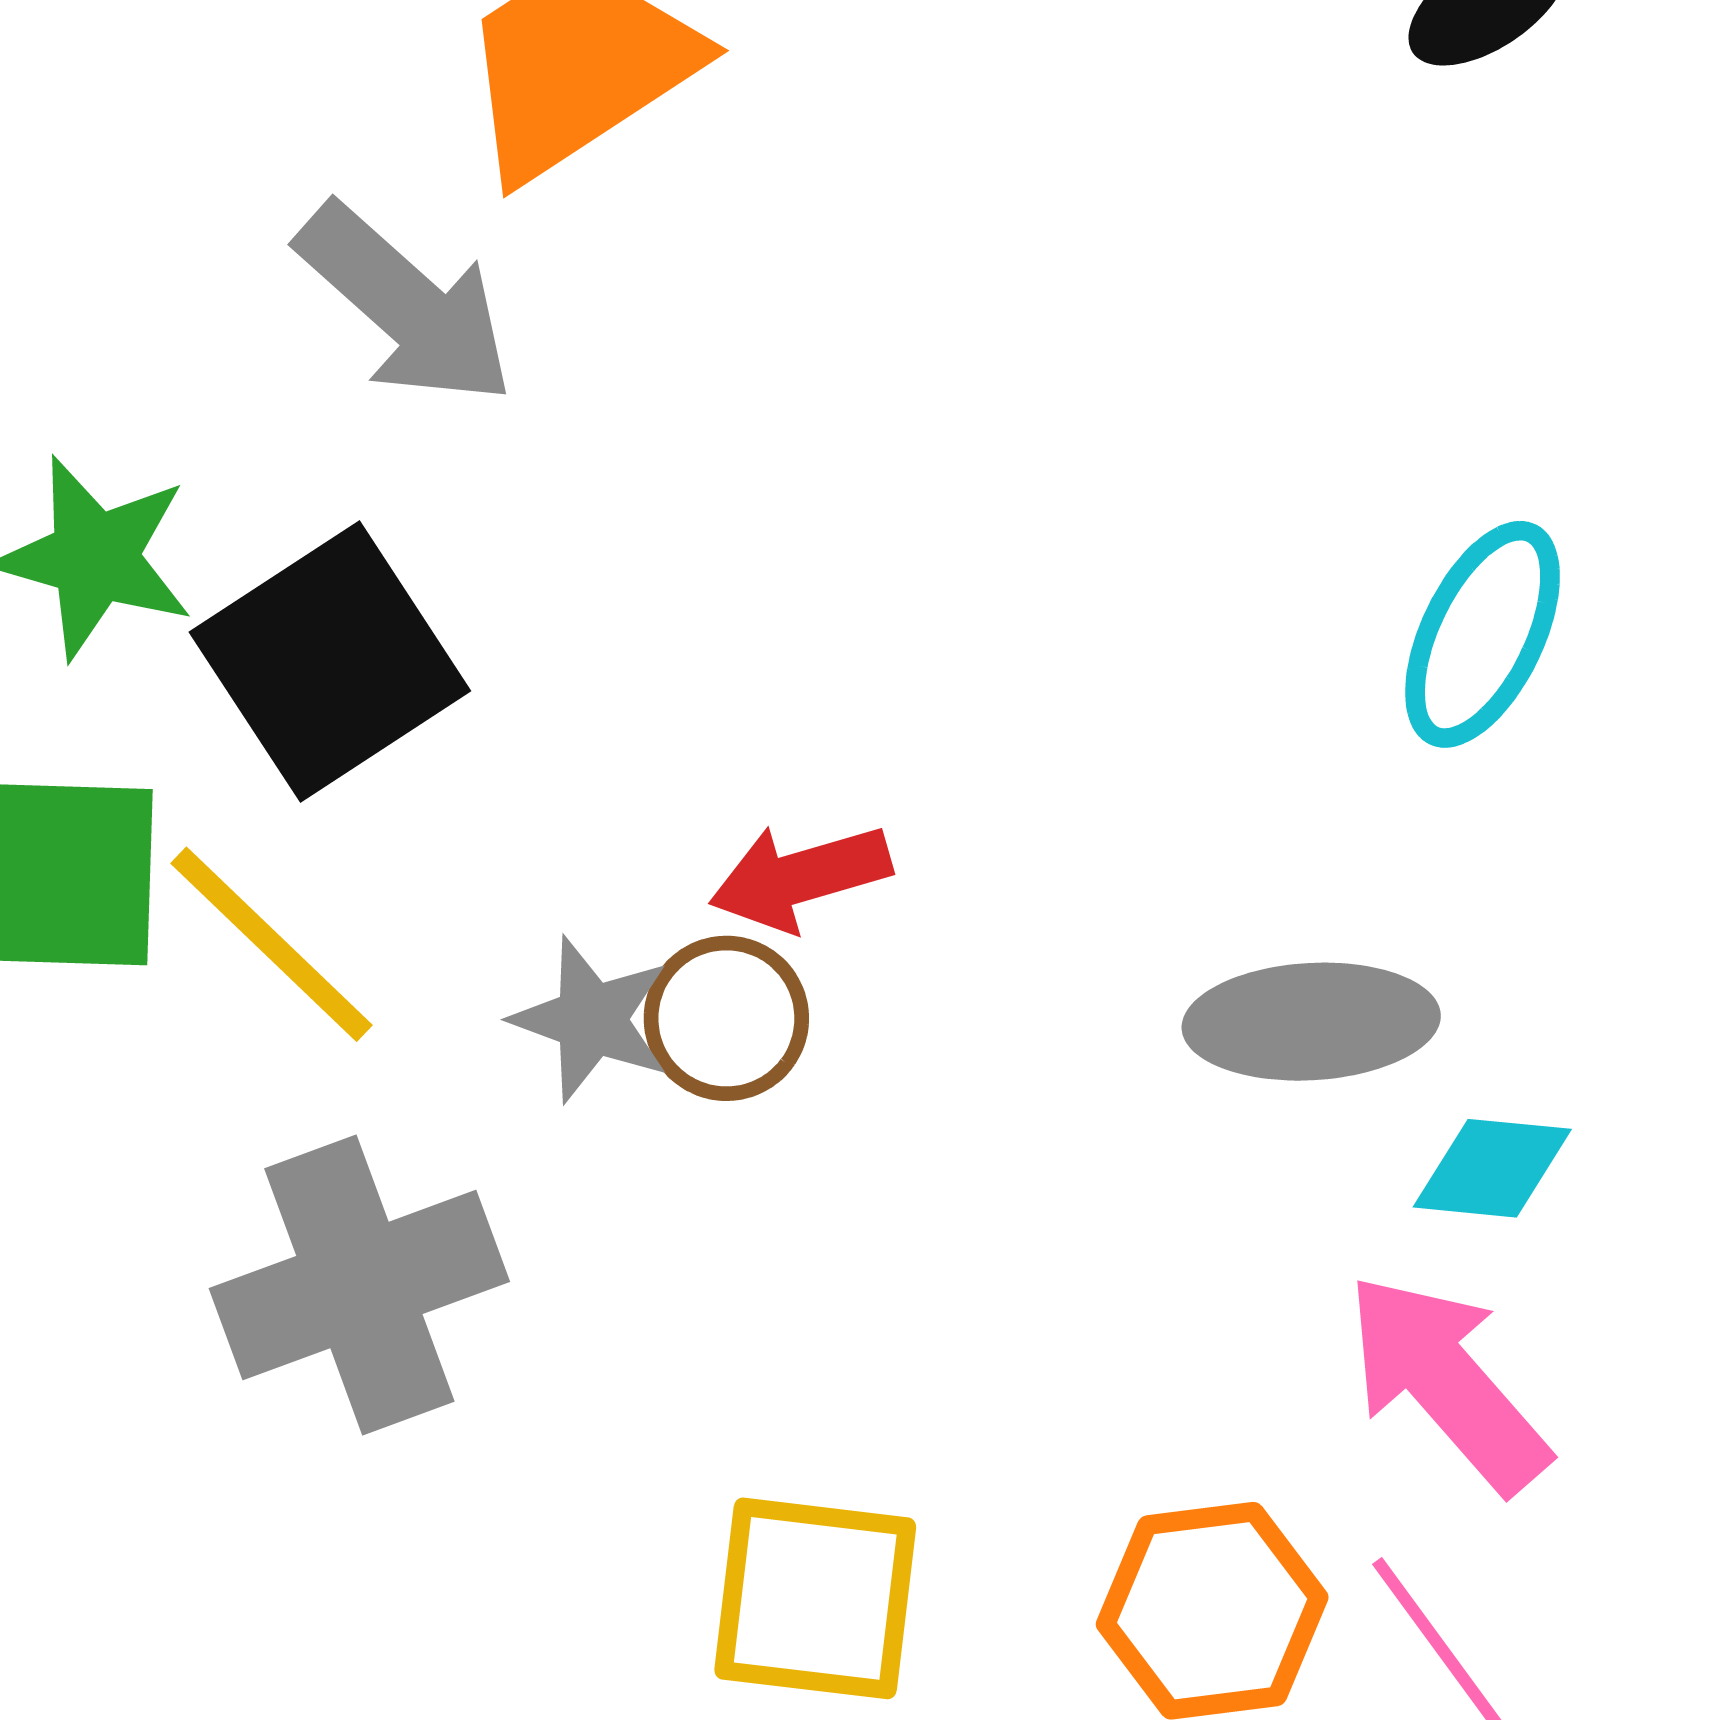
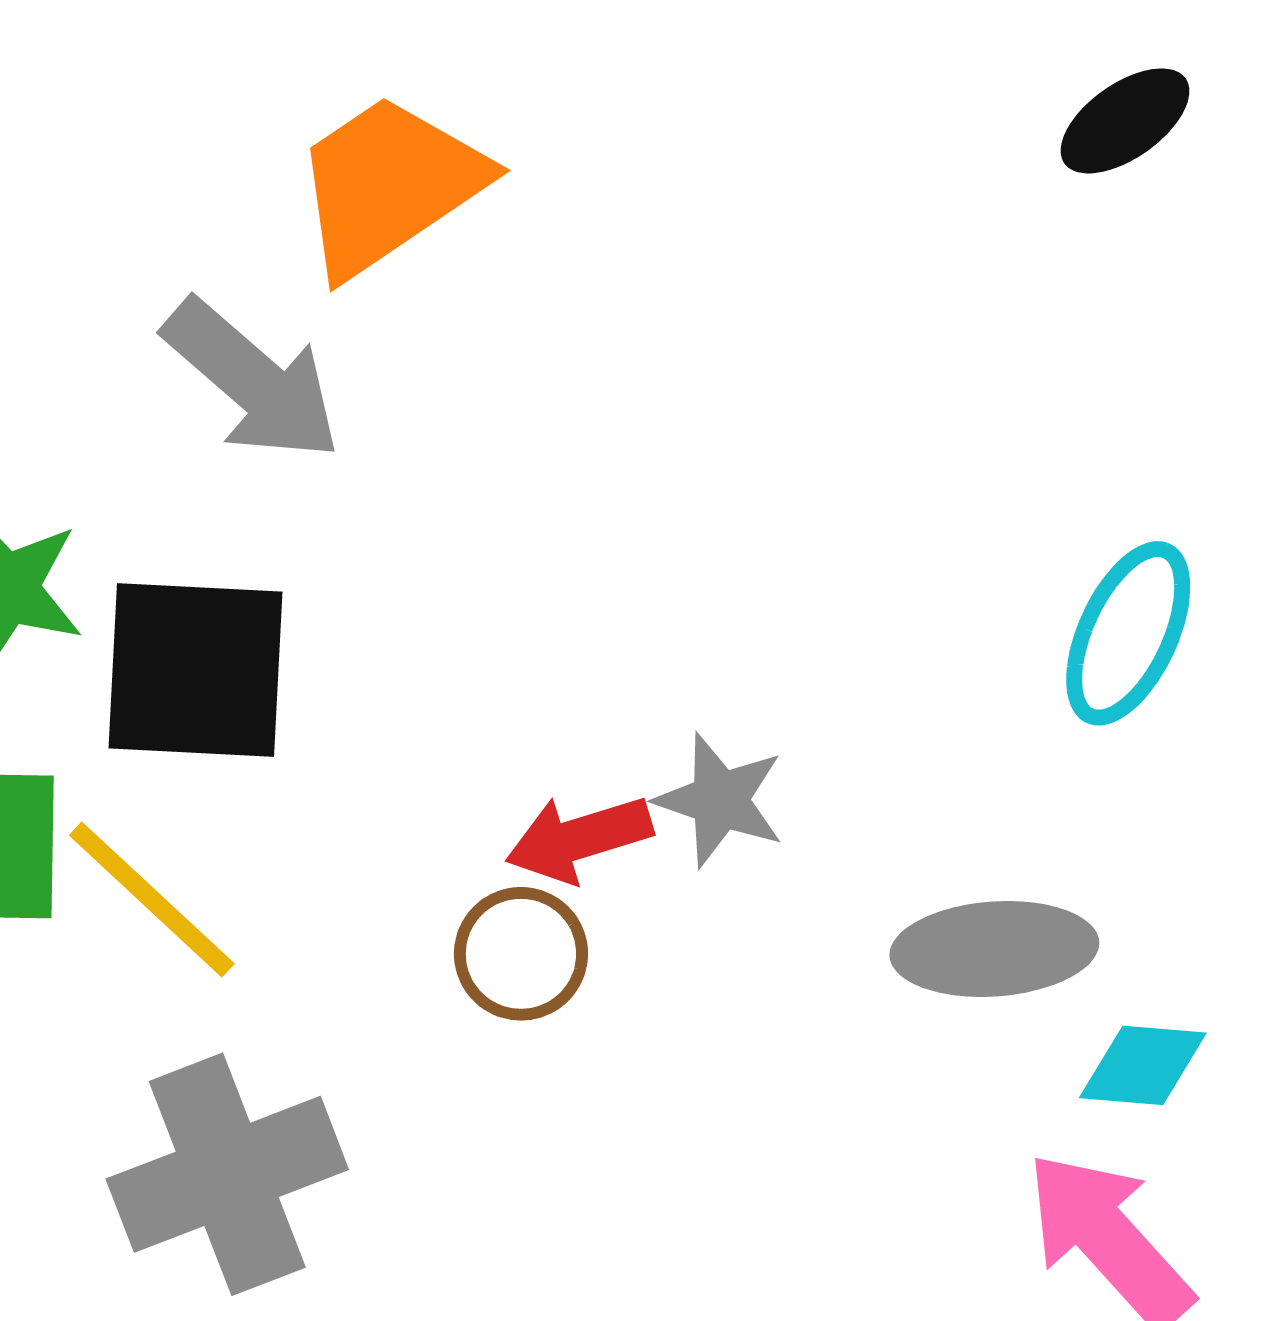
black square: (330, 662) -> (196, 670), turned 37
gray star: (591, 1019) -> (720, 800), moved

